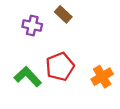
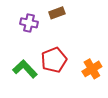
brown rectangle: (63, 14) -> (57, 13), turned -63

